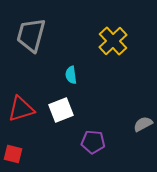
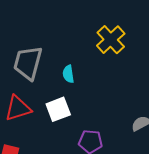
gray trapezoid: (31, 35) -> (28, 63), moved

